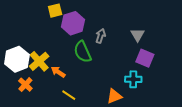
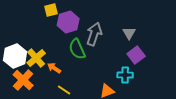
gray arrow: (100, 36) -> (94, 34), size x1.6
purple square: (145, 58) -> (136, 55), turned 30
orange cross: (25, 85) -> (23, 80), size x1.5

